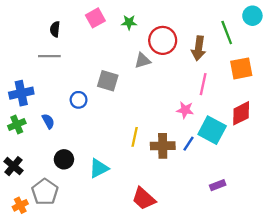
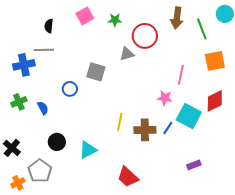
brown arrow: (199, 48) -> (177, 18), moved
blue cross: (21, 93) -> (24, 65), moved
green cross: (17, 125) -> (19, 102), moved

